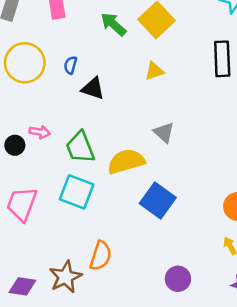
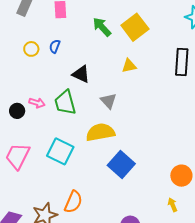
yellow circle: (25, 63) -> (31, 49), size x0.5
blue semicircle: (71, 65) -> (55, 46), moved
gray triangle: (164, 132) -> (109, 101), moved
green trapezoid: (80, 147) -> (65, 103), moved

